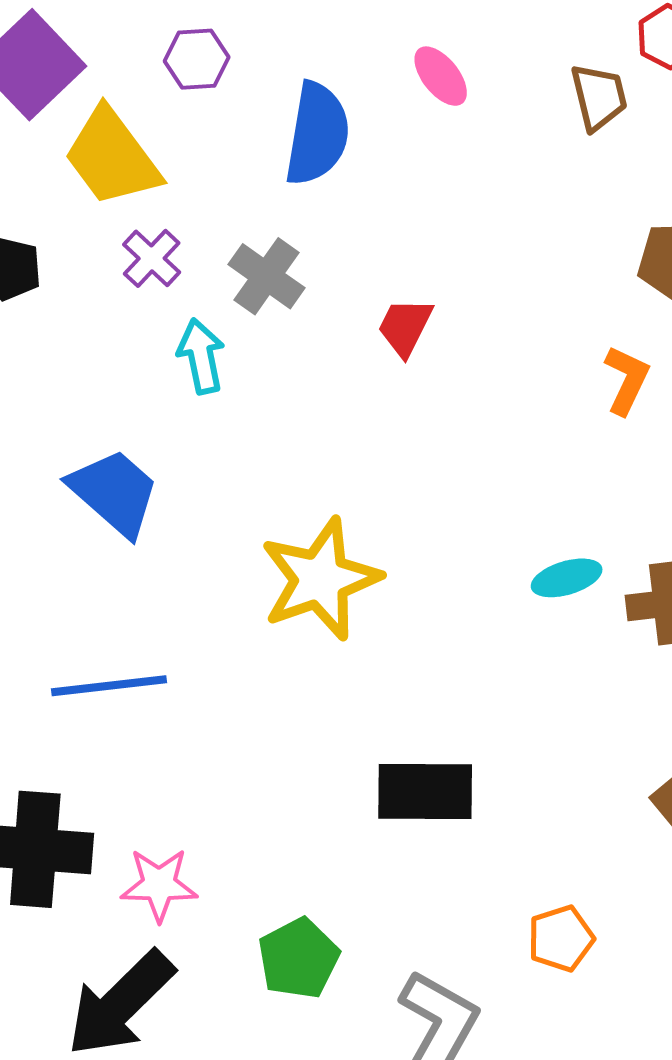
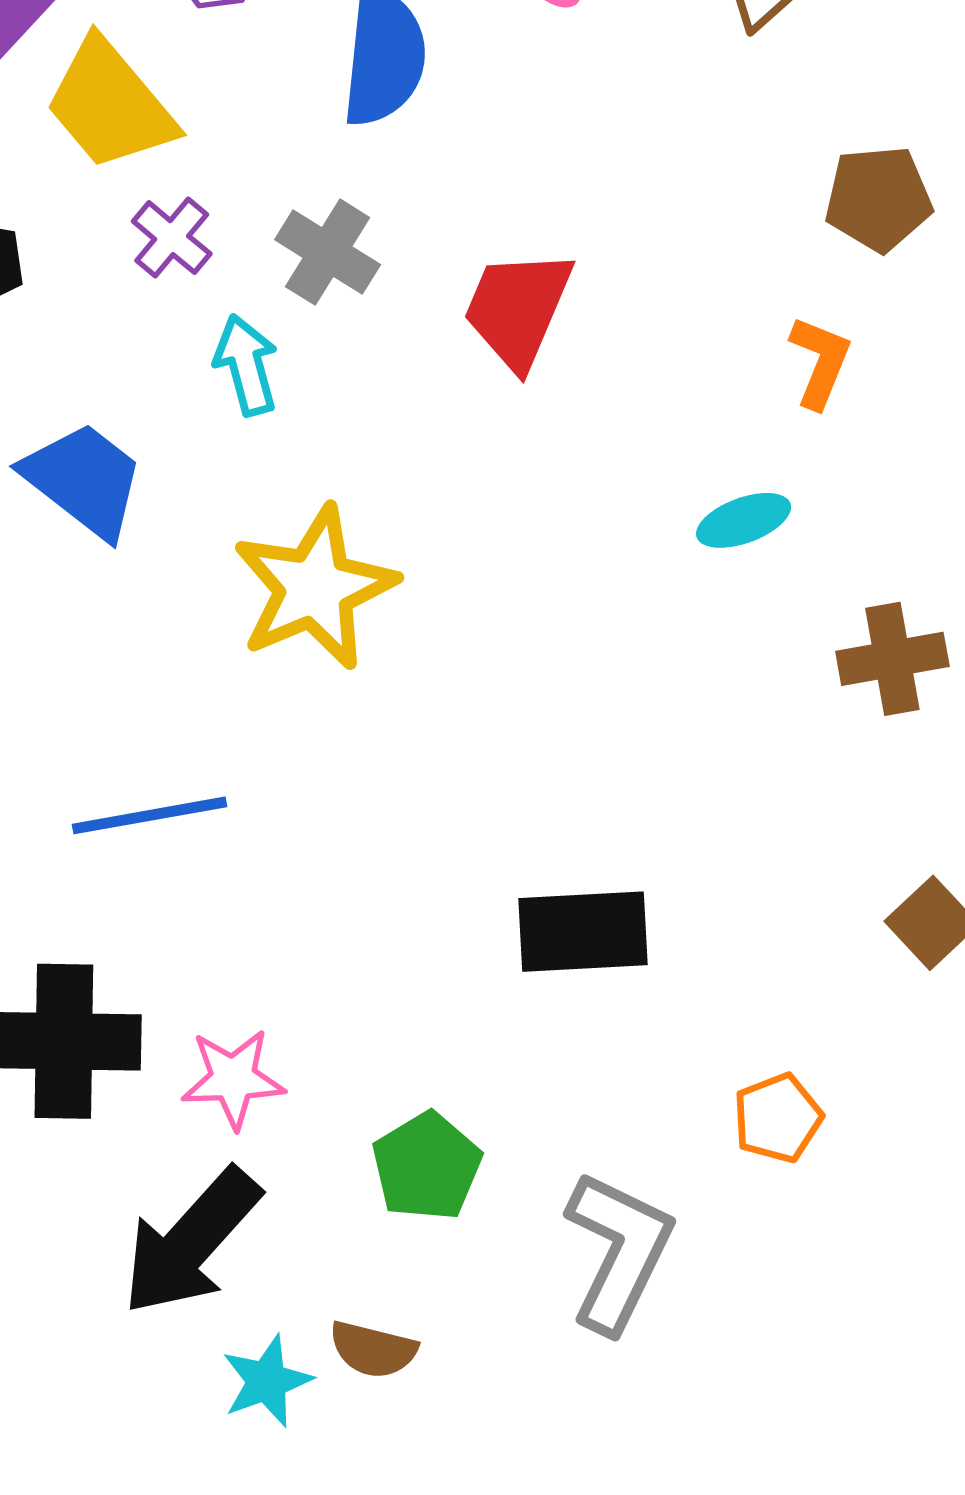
red trapezoid: (405, 327) -> (518, 309), size x1.5
blue trapezoid: (114, 492) -> (84, 480), moved
cyan ellipse: (567, 578) -> (744, 520), moved
yellow star: (320, 579) -> (315, 588), moved

